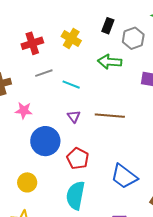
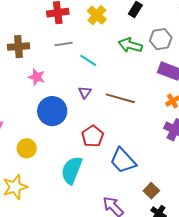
gray hexagon: (133, 38) -> (161, 39), moved
red pentagon: (78, 158) -> (93, 136), moved

